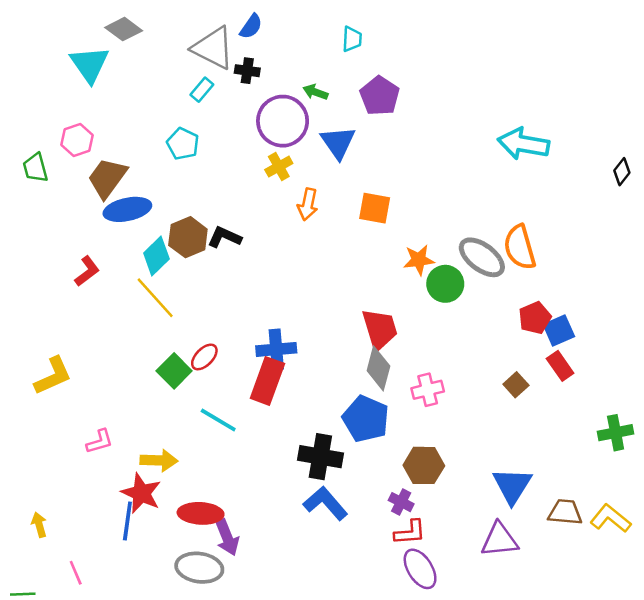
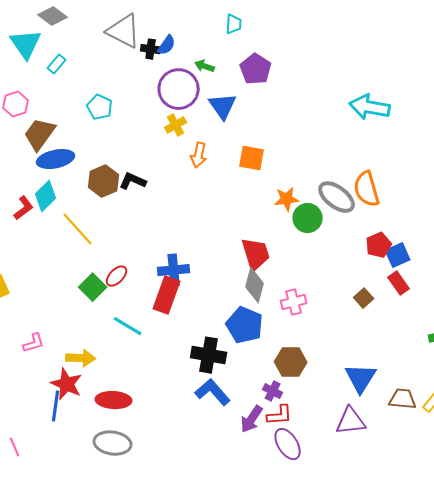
blue semicircle: (251, 26) -> (167, 45), moved
cyan rectangle: (202, 90) -> (57, 64), moved
cyan diamond: (156, 256) -> (46, 196), moved
purple arrow: (227, 537) -> (252, 419), moved, turned 56

